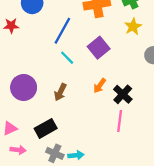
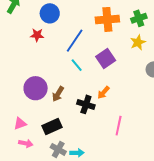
red star: (11, 26) -> (37, 35), moved
brown arrow: (60, 92) -> (58, 94), moved
black cross: (123, 94) -> (86, 104), moved, turned -30

